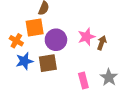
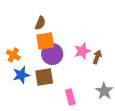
orange square: (35, 28) -> (45, 41), moved
pink rectangle: (83, 80) -> (70, 97), moved

